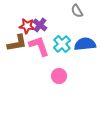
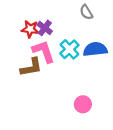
brown L-shape: (17, 43) -> (31, 67), moved
pink circle: (59, 76) -> (83, 104), moved

